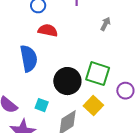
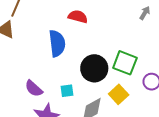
gray arrow: (105, 24) -> (145, 13), moved
cyan square: (42, 105) -> (67, 91), turned -32

